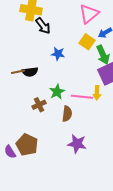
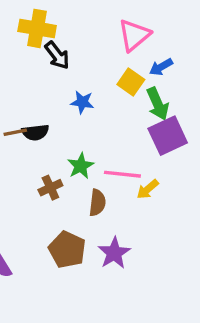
yellow arrow: (97, 93) -> (148, 189), moved, turned 48
purple star: (77, 144) -> (114, 253), turned 30
brown pentagon: (27, 145) -> (67, 250), moved

